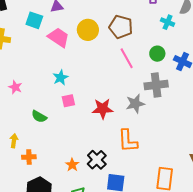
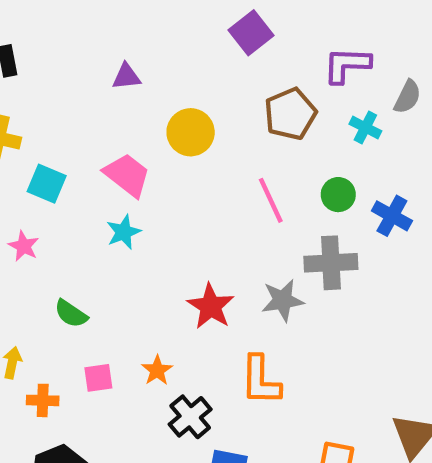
cyan square: (34, 20) -> (47, 184), moved
brown pentagon: (121, 27) -> (290, 114), moved, turned 30
pink trapezoid: (59, 37) -> (127, 175), moved
pink square: (68, 101) -> (98, 378), moved
red star: (103, 109) -> (211, 306), turned 30
orange star: (72, 165) -> (157, 370), moved

